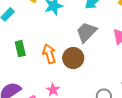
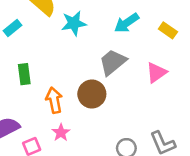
orange arrow: (49, 54) -> (54, 100), moved

